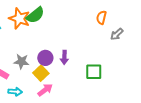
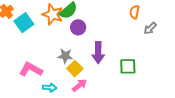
purple arrow: (64, 57) -> (98, 53), size x1.5
purple circle: (45, 58) -> (78, 27), moved
gray star: (21, 61) -> (65, 56), moved

